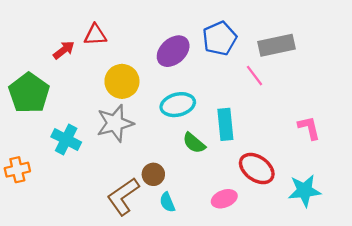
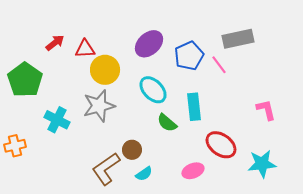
red triangle: (95, 35) -> (85, 49), moved
blue pentagon: (220, 38) -> (189, 56), moved
cyan ellipse: (178, 105) -> (153, 90), turned 60
cyan semicircle: (167, 202) -> (144, 174), turned -102

